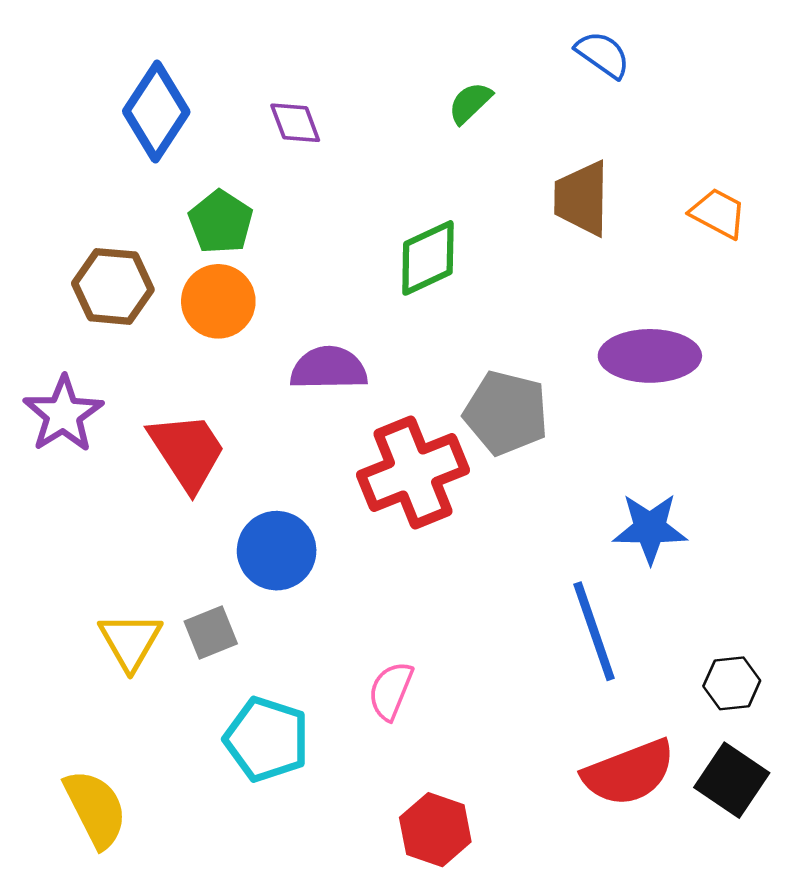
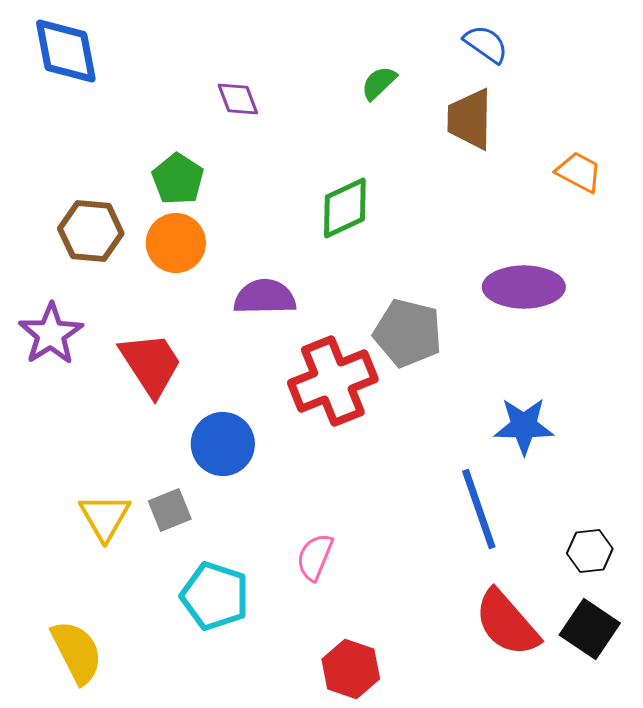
blue diamond: (156, 112) -> (66, 51), moved, turned -44
brown trapezoid: (582, 198) -> (470, 119), moved
red semicircle: (629, 773) -> (507, 623), turned 70

